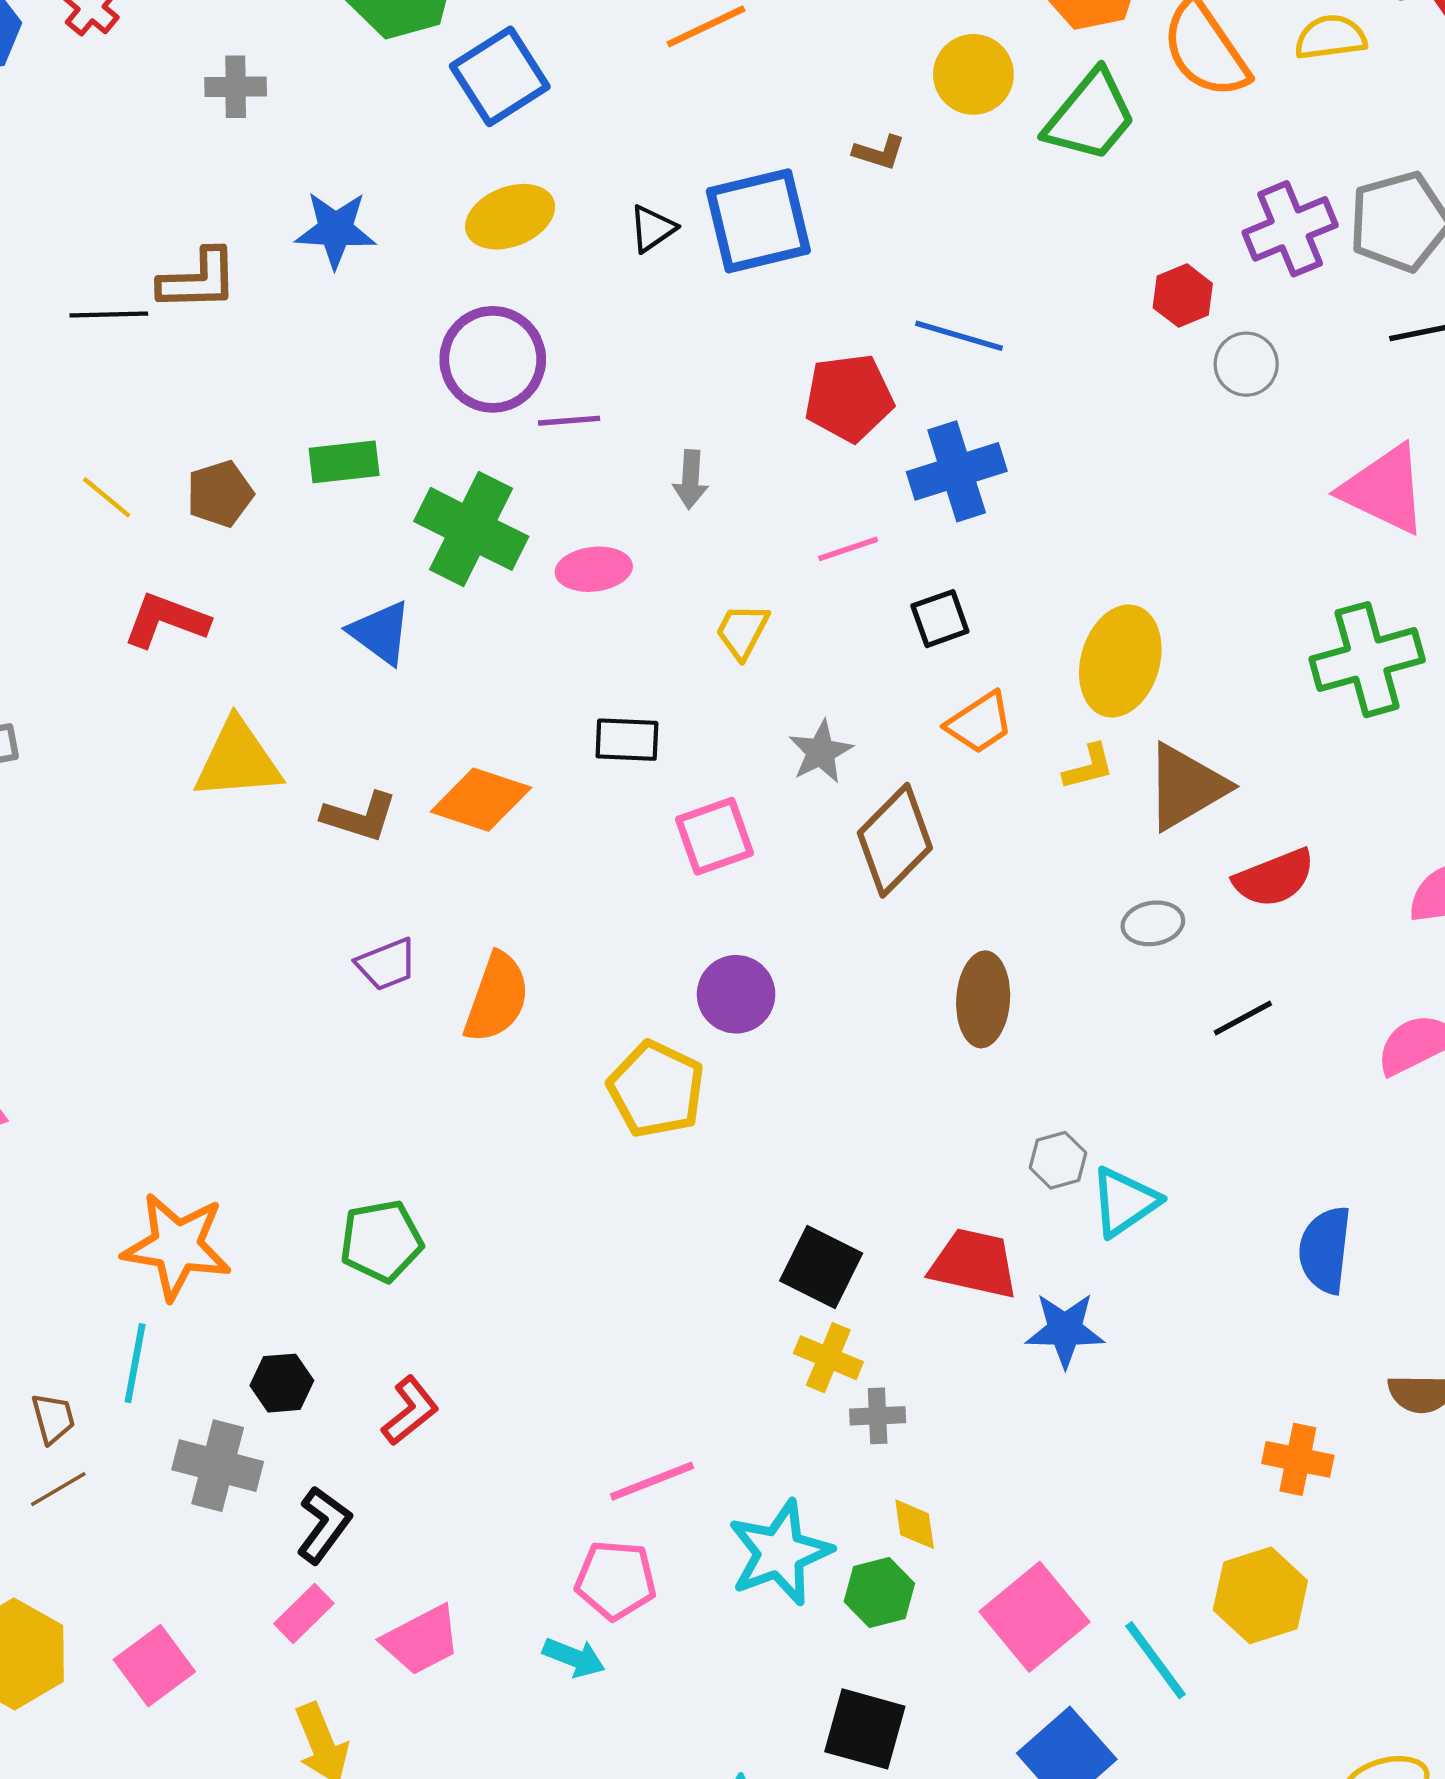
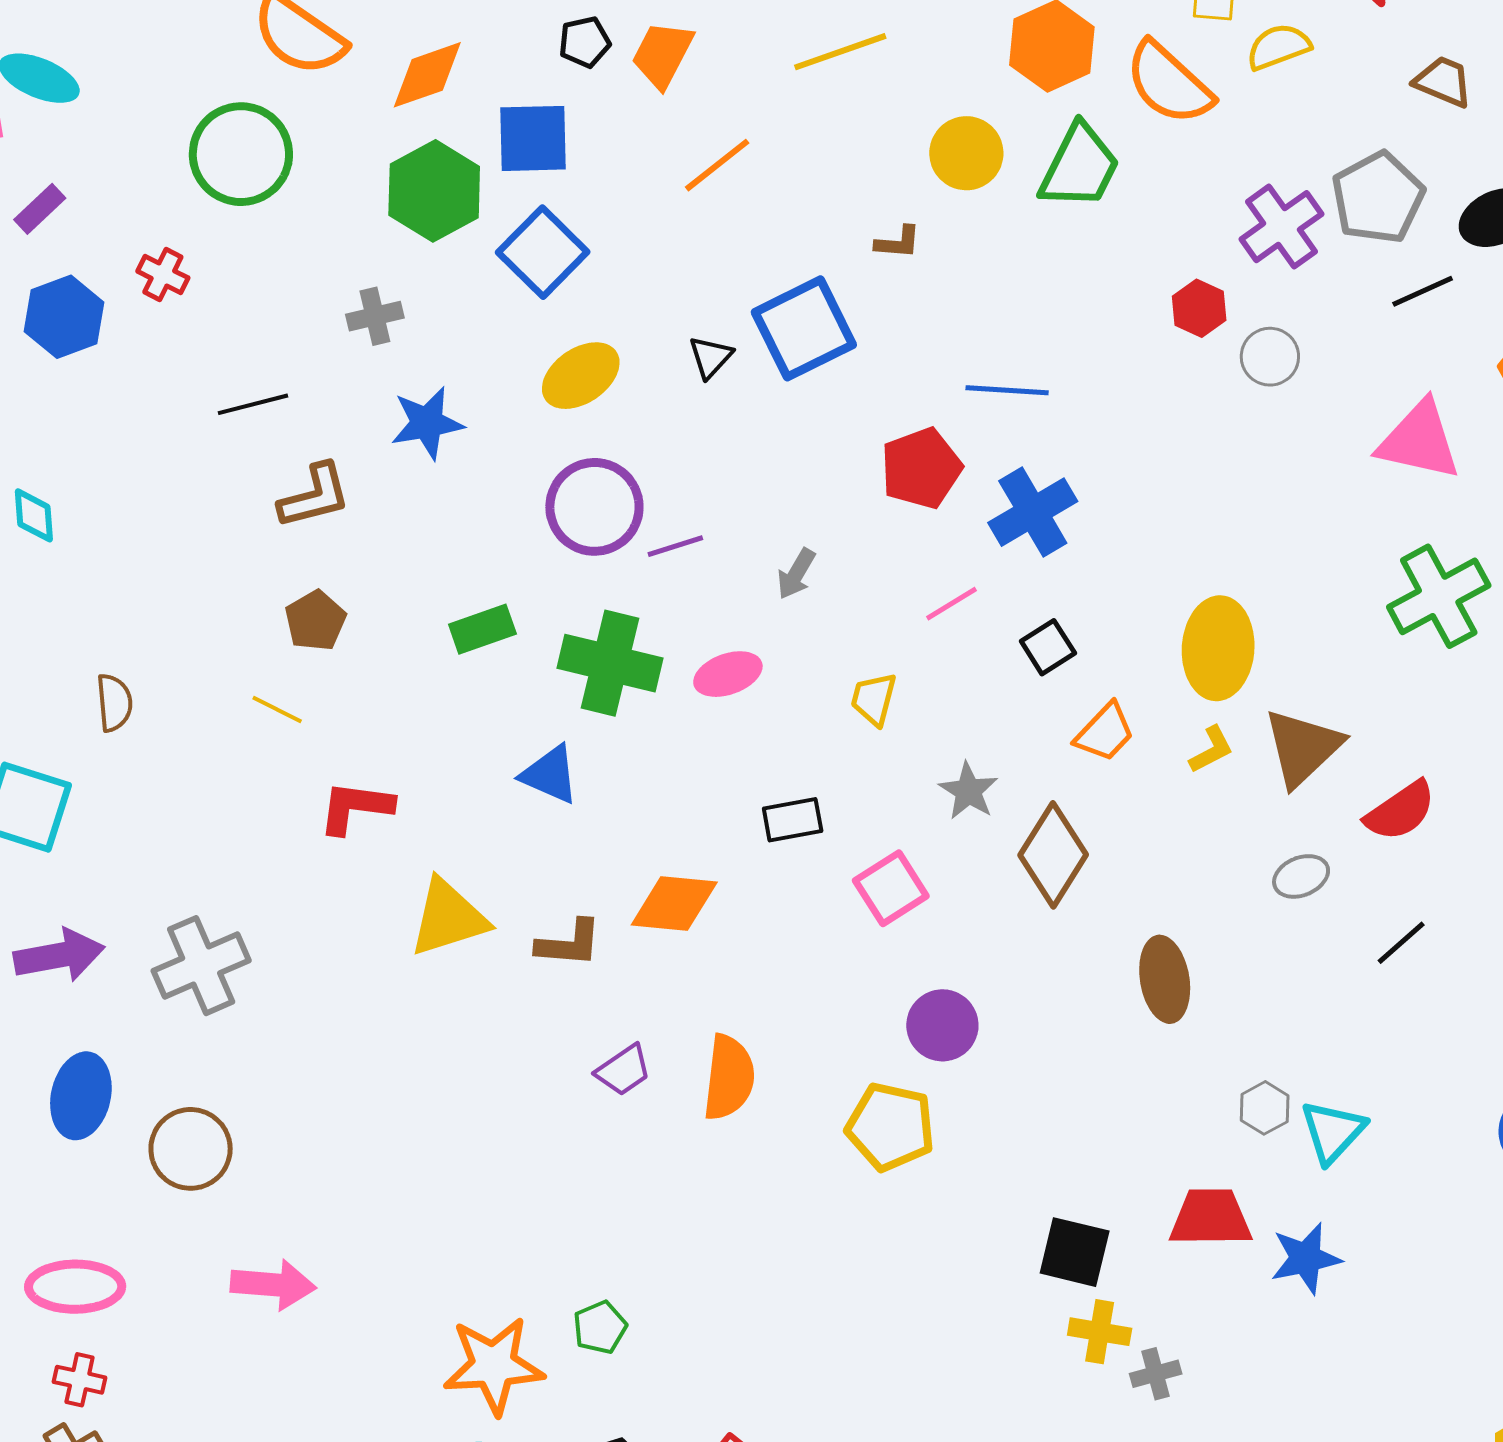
gray cross: (236, 87) -> (375, 316), moved
black line: (109, 315) -> (253, 404), moved
gray arrow: (691, 479) -> (796, 574), turned 40
brown pentagon: (220, 494) -> (315, 621), moved
green pentagon: (381, 1241) -> (600, 1327), moved, size x0.7

